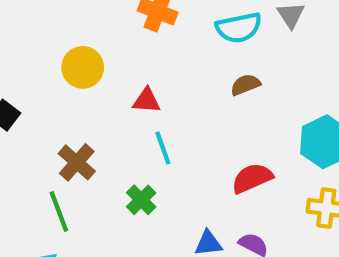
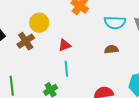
red triangle: (147, 101) -> (65, 45), turned -40
brown cross: (77, 162) -> (26, 41), moved

